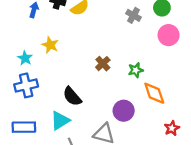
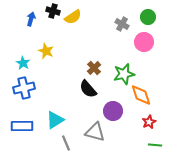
pink circle: (169, 35) -> (144, 42), moved
green star: (136, 70) -> (124, 74), size x1.5
black semicircle: (72, 96) -> (88, 89), moved
red star: (172, 128) -> (149, 122), moved

